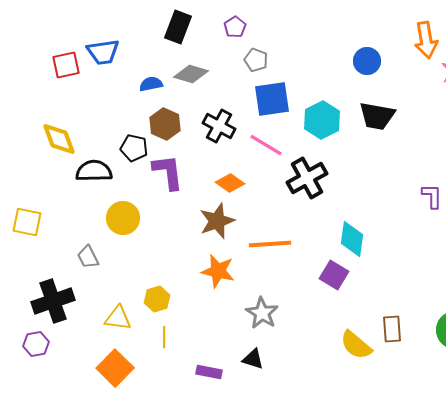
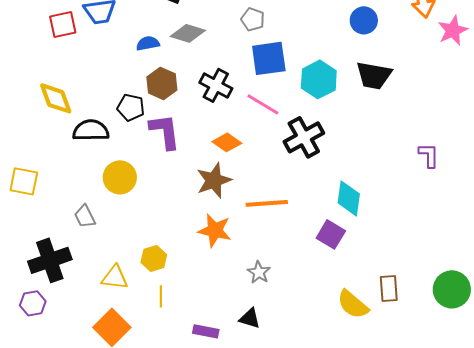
gray star: (262, 313) -> (259, 272), size x0.7

